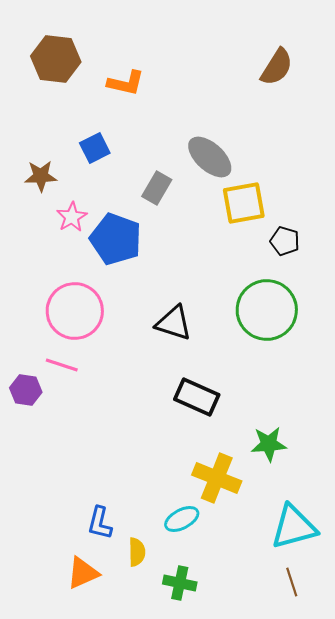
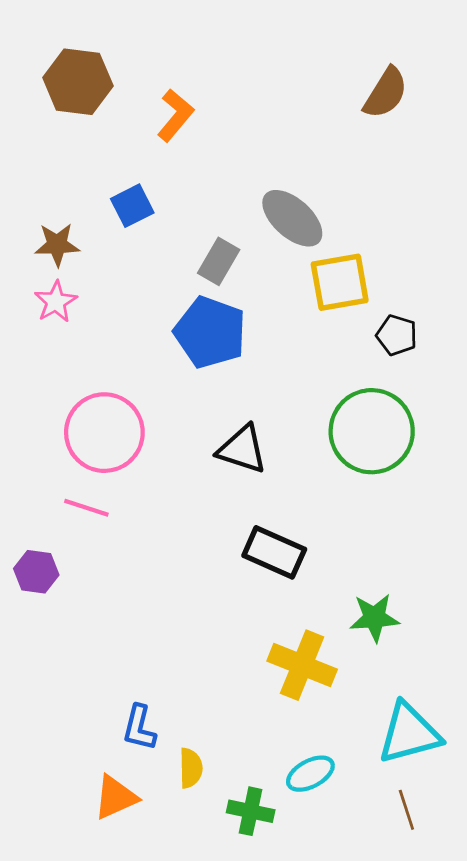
orange L-shape: (126, 83) -> (175, 115), turned -63
pink star: (72, 217) -> (56, 302), moved
blue pentagon: (116, 239) -> (210, 332), moved
purple hexagon: (26, 390) -> (36, 572), moved
cyan ellipse: (182, 519) -> (310, 774), moved

